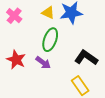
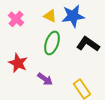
black L-shape: (86, 58) -> (88, 44), moved
purple arrow: (43, 63) -> (45, 79), moved

